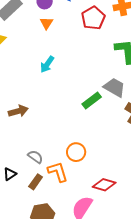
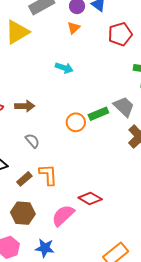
cyan arrow: (47, 64) -> (64, 68), turned -120
orange circle: (76, 152) -> (76, 122), moved
gray semicircle: (35, 157) -> (32, 141), moved

